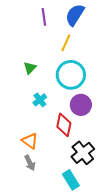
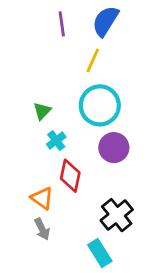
green triangle: (30, 68) -> (42, 111), moved
red diamond: (64, 125) -> (70, 176), moved

